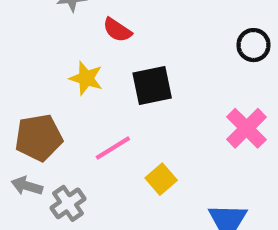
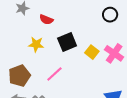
yellow square: (161, 179) -> (92, 52), moved

